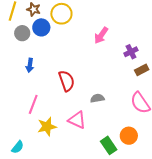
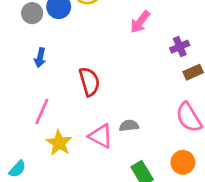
gray semicircle: (97, 98) -> (129, 126), moved
yellow star: (47, 127) -> (59, 143), turned -30
orange circle: (129, 136) -> (183, 162), moved

